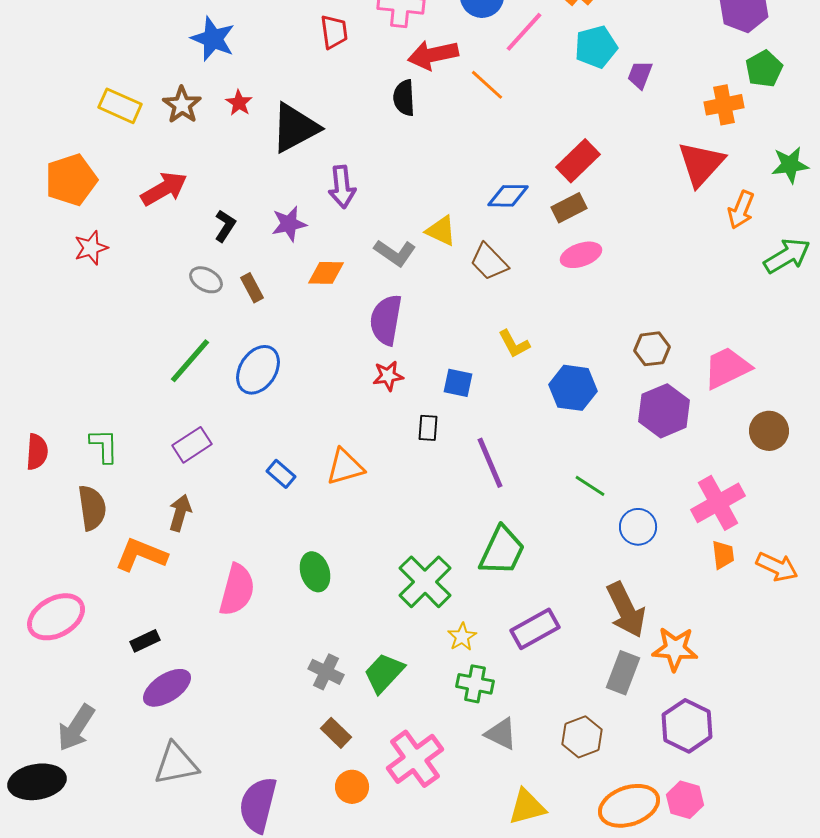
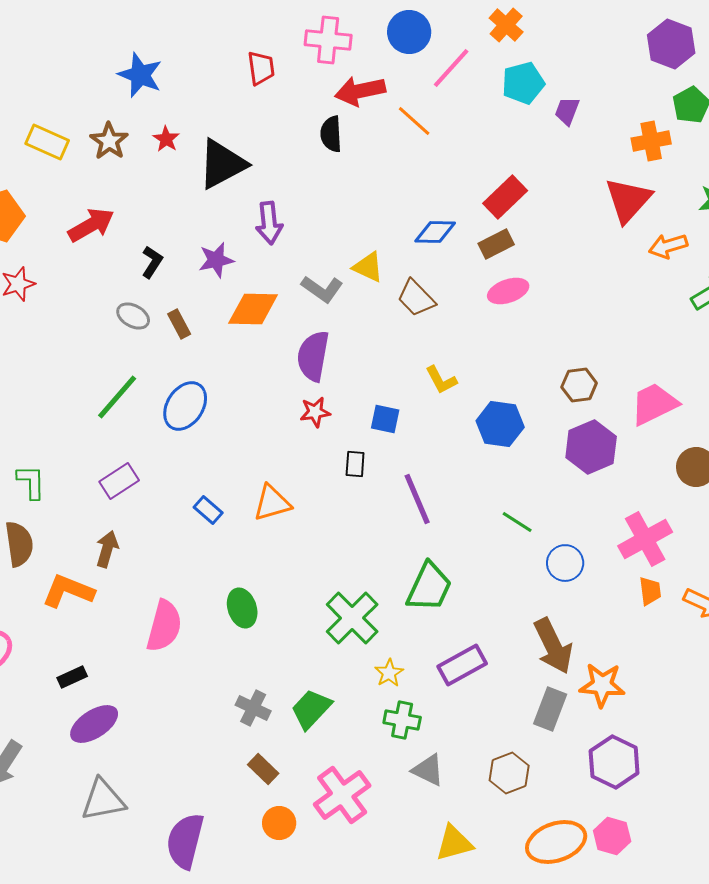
orange arrow: (741, 210) -> (668, 246), turned 51
orange diamond: (326, 273) -> (253, 309), size x1.4

